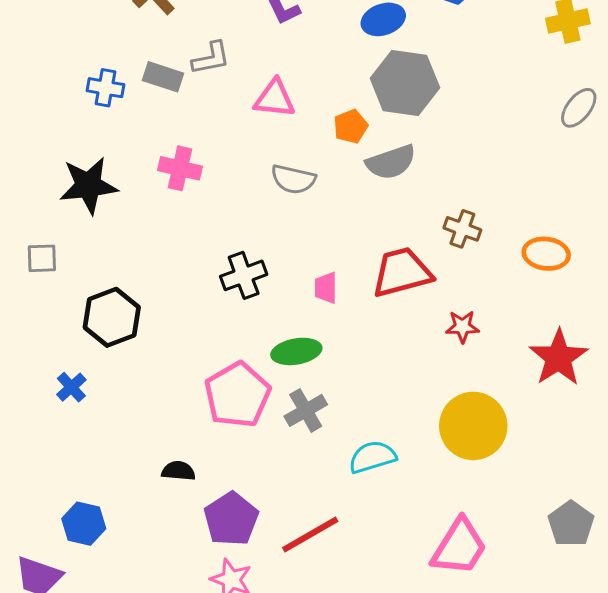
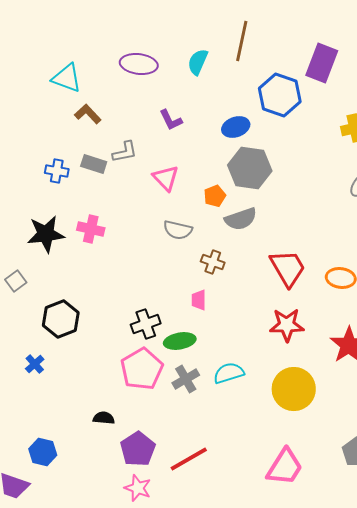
pink triangle: (275, 99) -> (166, 178), turned 40
pink cross: (180, 168) -> (91, 229), moved
brown cross: (462, 229) -> (213, 262), moved
gray square: (42, 258) -> (16, 281), turned -35
red trapezoid: (402, 272) -> (288, 268), moved, turned 75
black cross: (244, 275) -> (146, 324), moved
red star: (462, 327) -> (287, 325), size x1.6
cyan semicircle: (372, 457) -> (229, 373), moved

